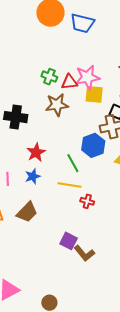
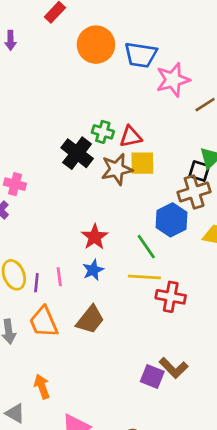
pink star: (87, 77) -> (173, 80), moved
yellow square: (94, 94) -> (142, 163), moved
black cross: (16, 117) -> (77, 153), moved, turned 35
red cross: (87, 201) -> (171, 297), size x1.5
purple square: (69, 241) -> (152, 377), moved

